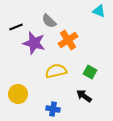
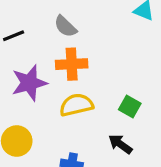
orange cross: (68, 40) -> (72, 64), moved, turned 30
purple star: (34, 43) -> (29, 83), moved, turned -30

